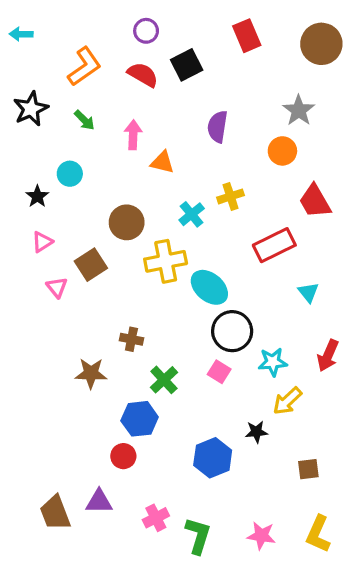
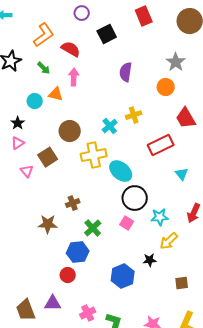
red semicircle: (143, 75) -> (71, 49), moved
orange triangle: (162, 162) -> (56, 94), moved
black star: (37, 196) -> (18, 123), moved
brown cross: (131, 339) -> (73, 203), turned -32

